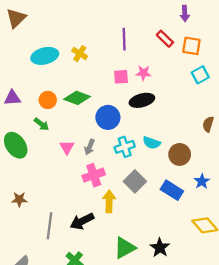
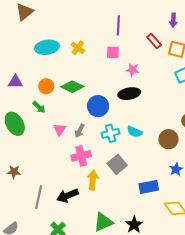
purple line: (124, 39) -> (118, 25), moved
pink square: (121, 77) -> (113, 52), moved
brown circle: (180, 154) -> (168, 139), moved
blue rectangle: (172, 190) -> (149, 187), moved, turned -48

